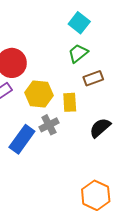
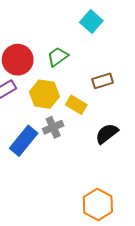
green trapezoid: (78, 53) -> (58, 57), moved
yellow rectangle: (70, 102) -> (76, 105), turned -60

